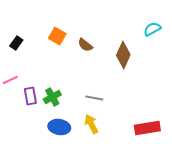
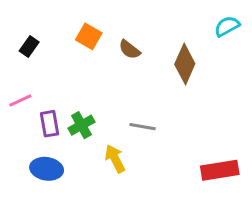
yellow arrow: (91, 124) -> (115, 159), moved
blue ellipse: (59, 127) -> (47, 169), moved

